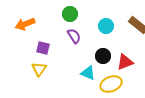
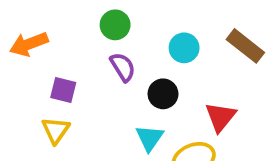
black circle: (103, 56) -> (163, 94), moved
red triangle: (125, 62) -> (220, 117), turned -30
cyan triangle: (88, 73) -> (150, 138), turned 42

